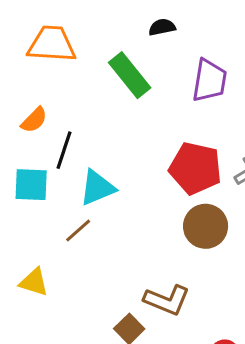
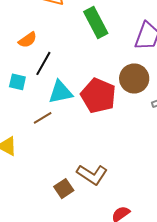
red pentagon: (195, 168) -> (98, 96), moved
cyan square: (31, 185) -> (17, 82), size x0.7
brown circle: (206, 226) -> (134, 78), moved

